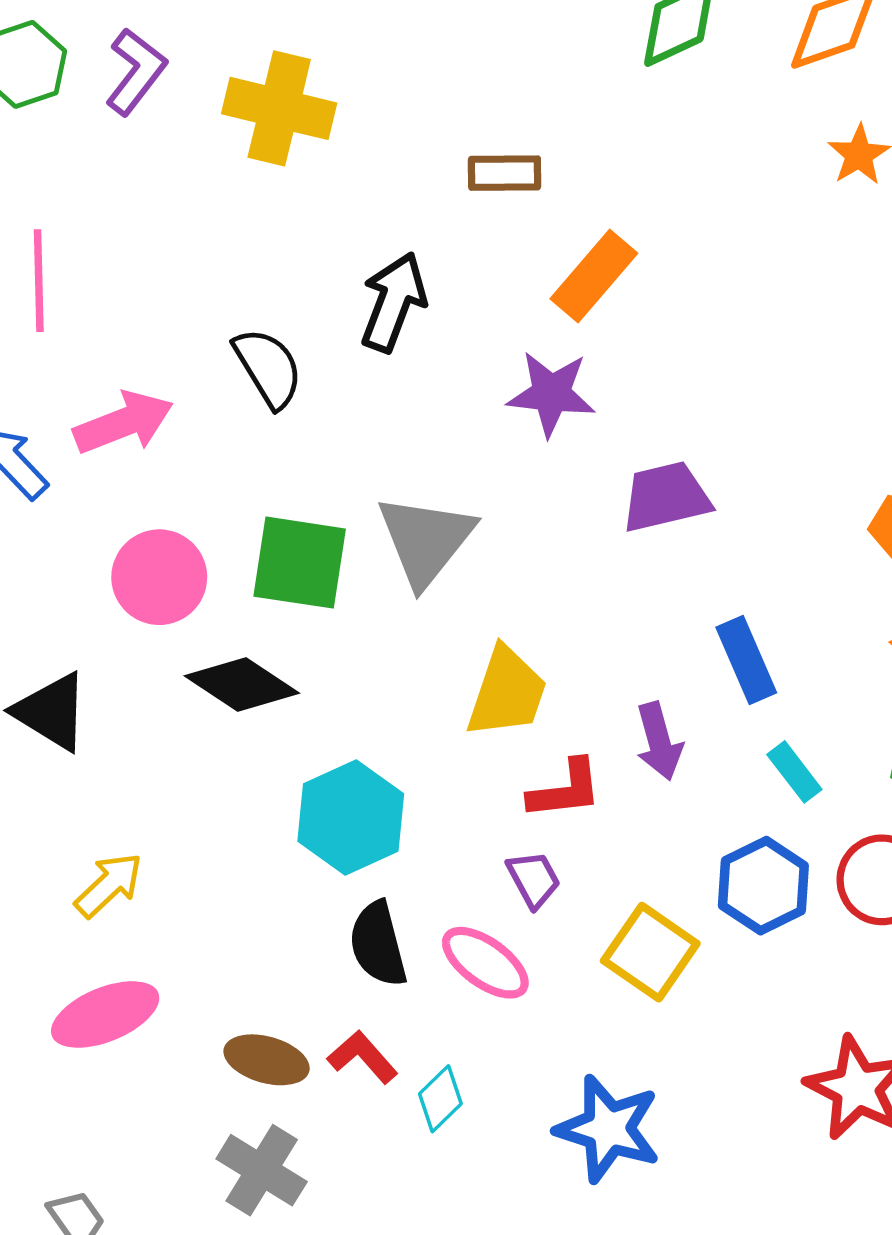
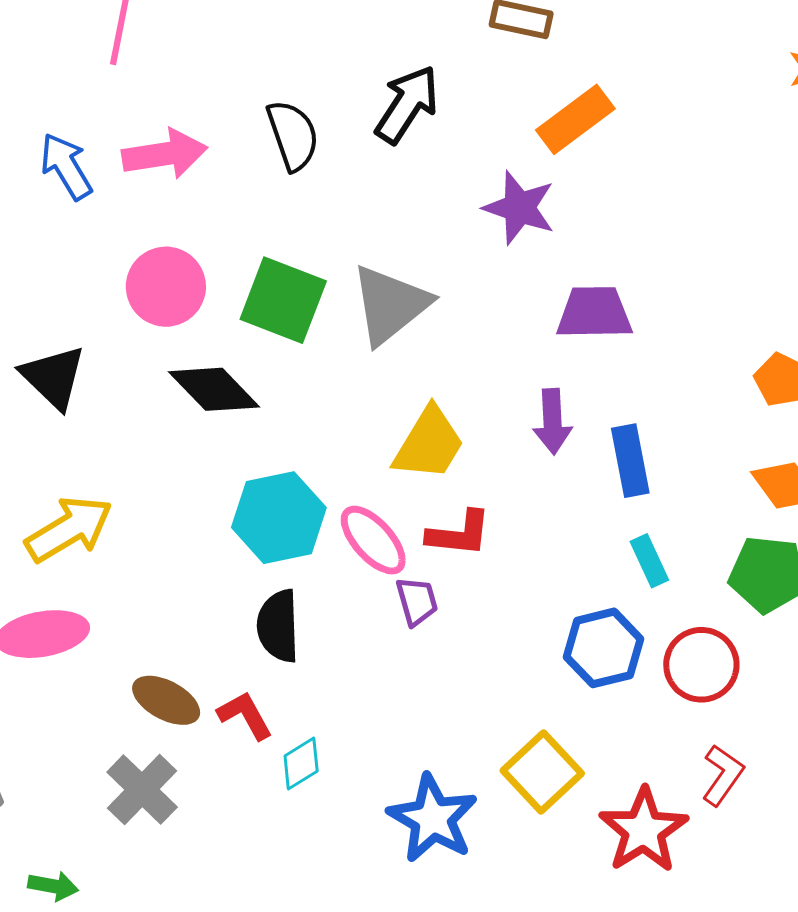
purple arrow: (659, 741) -> (552, 422), moved
yellow arrow: (109, 885) -> (69, 529), size x1.4
yellow square: (650, 952) -> (542, 772), moved
pink ellipse: (485, 963) -> (373, 540), moved

